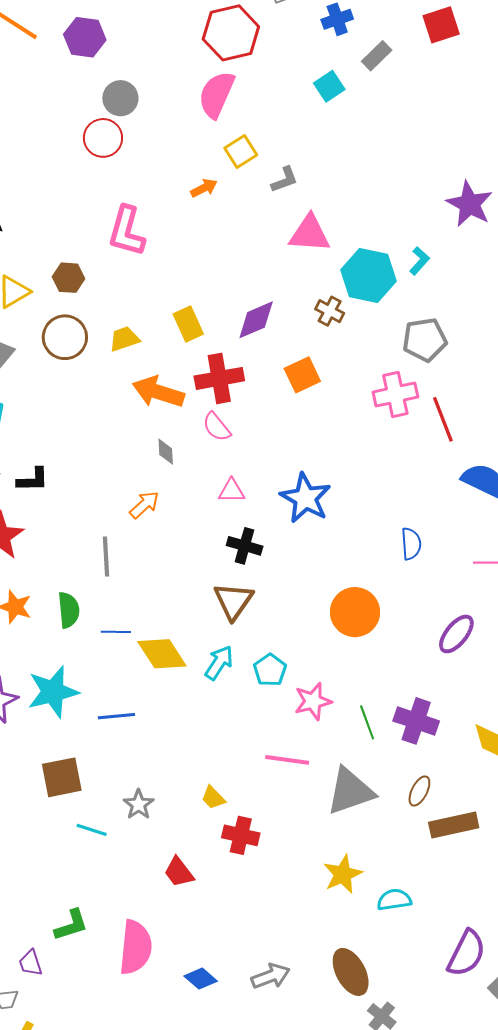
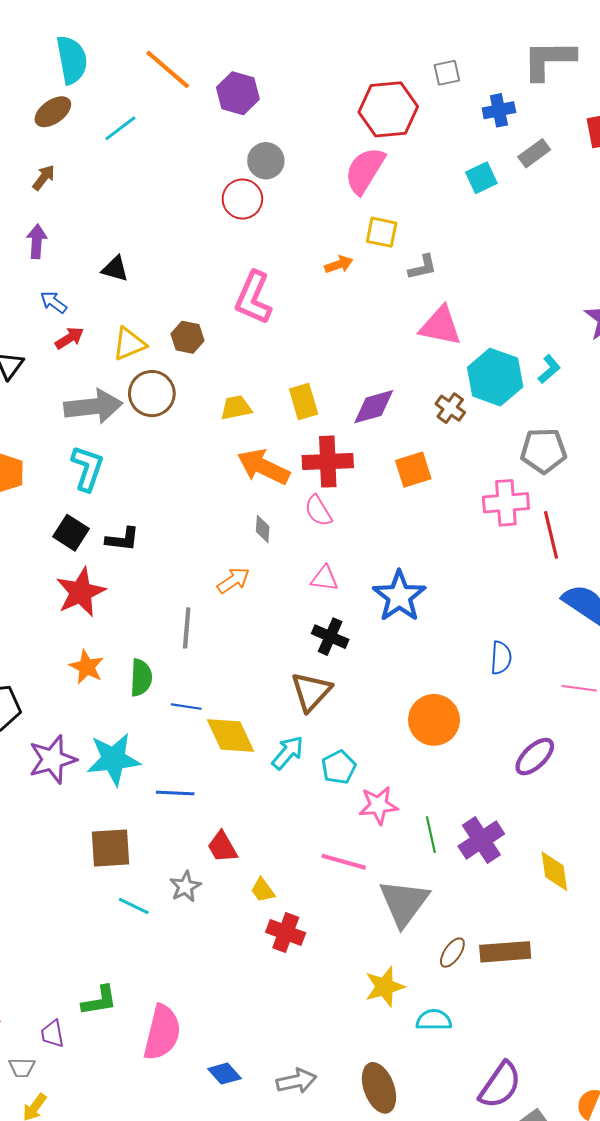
yellow square: (241, 152) -> (382, 232), turned 36
brown circle: (65, 337) -> (152, 394), moved
purple cross: (416, 721) -> (481, 840), turned 30
gray triangle: (350, 791) -> (404, 903), turned -42
brown ellipse: (419, 791) -> (452, 953), moved
red trapezoid: (179, 872) -> (222, 847), moved

